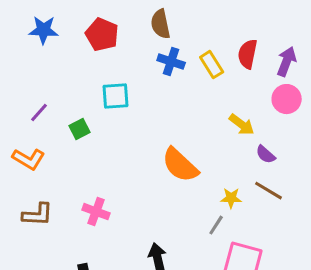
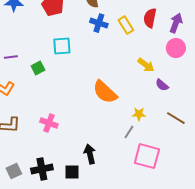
purple line: (39, 113) -> (11, 57), turned 40
brown line: (269, 191) -> (176, 118), moved

